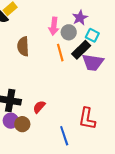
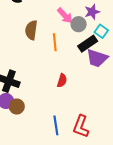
pink arrow: (54, 26) -> (65, 16), turned -60
orange line: (60, 53) -> (55, 42), moved
red semicircle: (39, 107) -> (62, 81), moved, turned 144
red L-shape: (87, 119) -> (81, 126), moved

